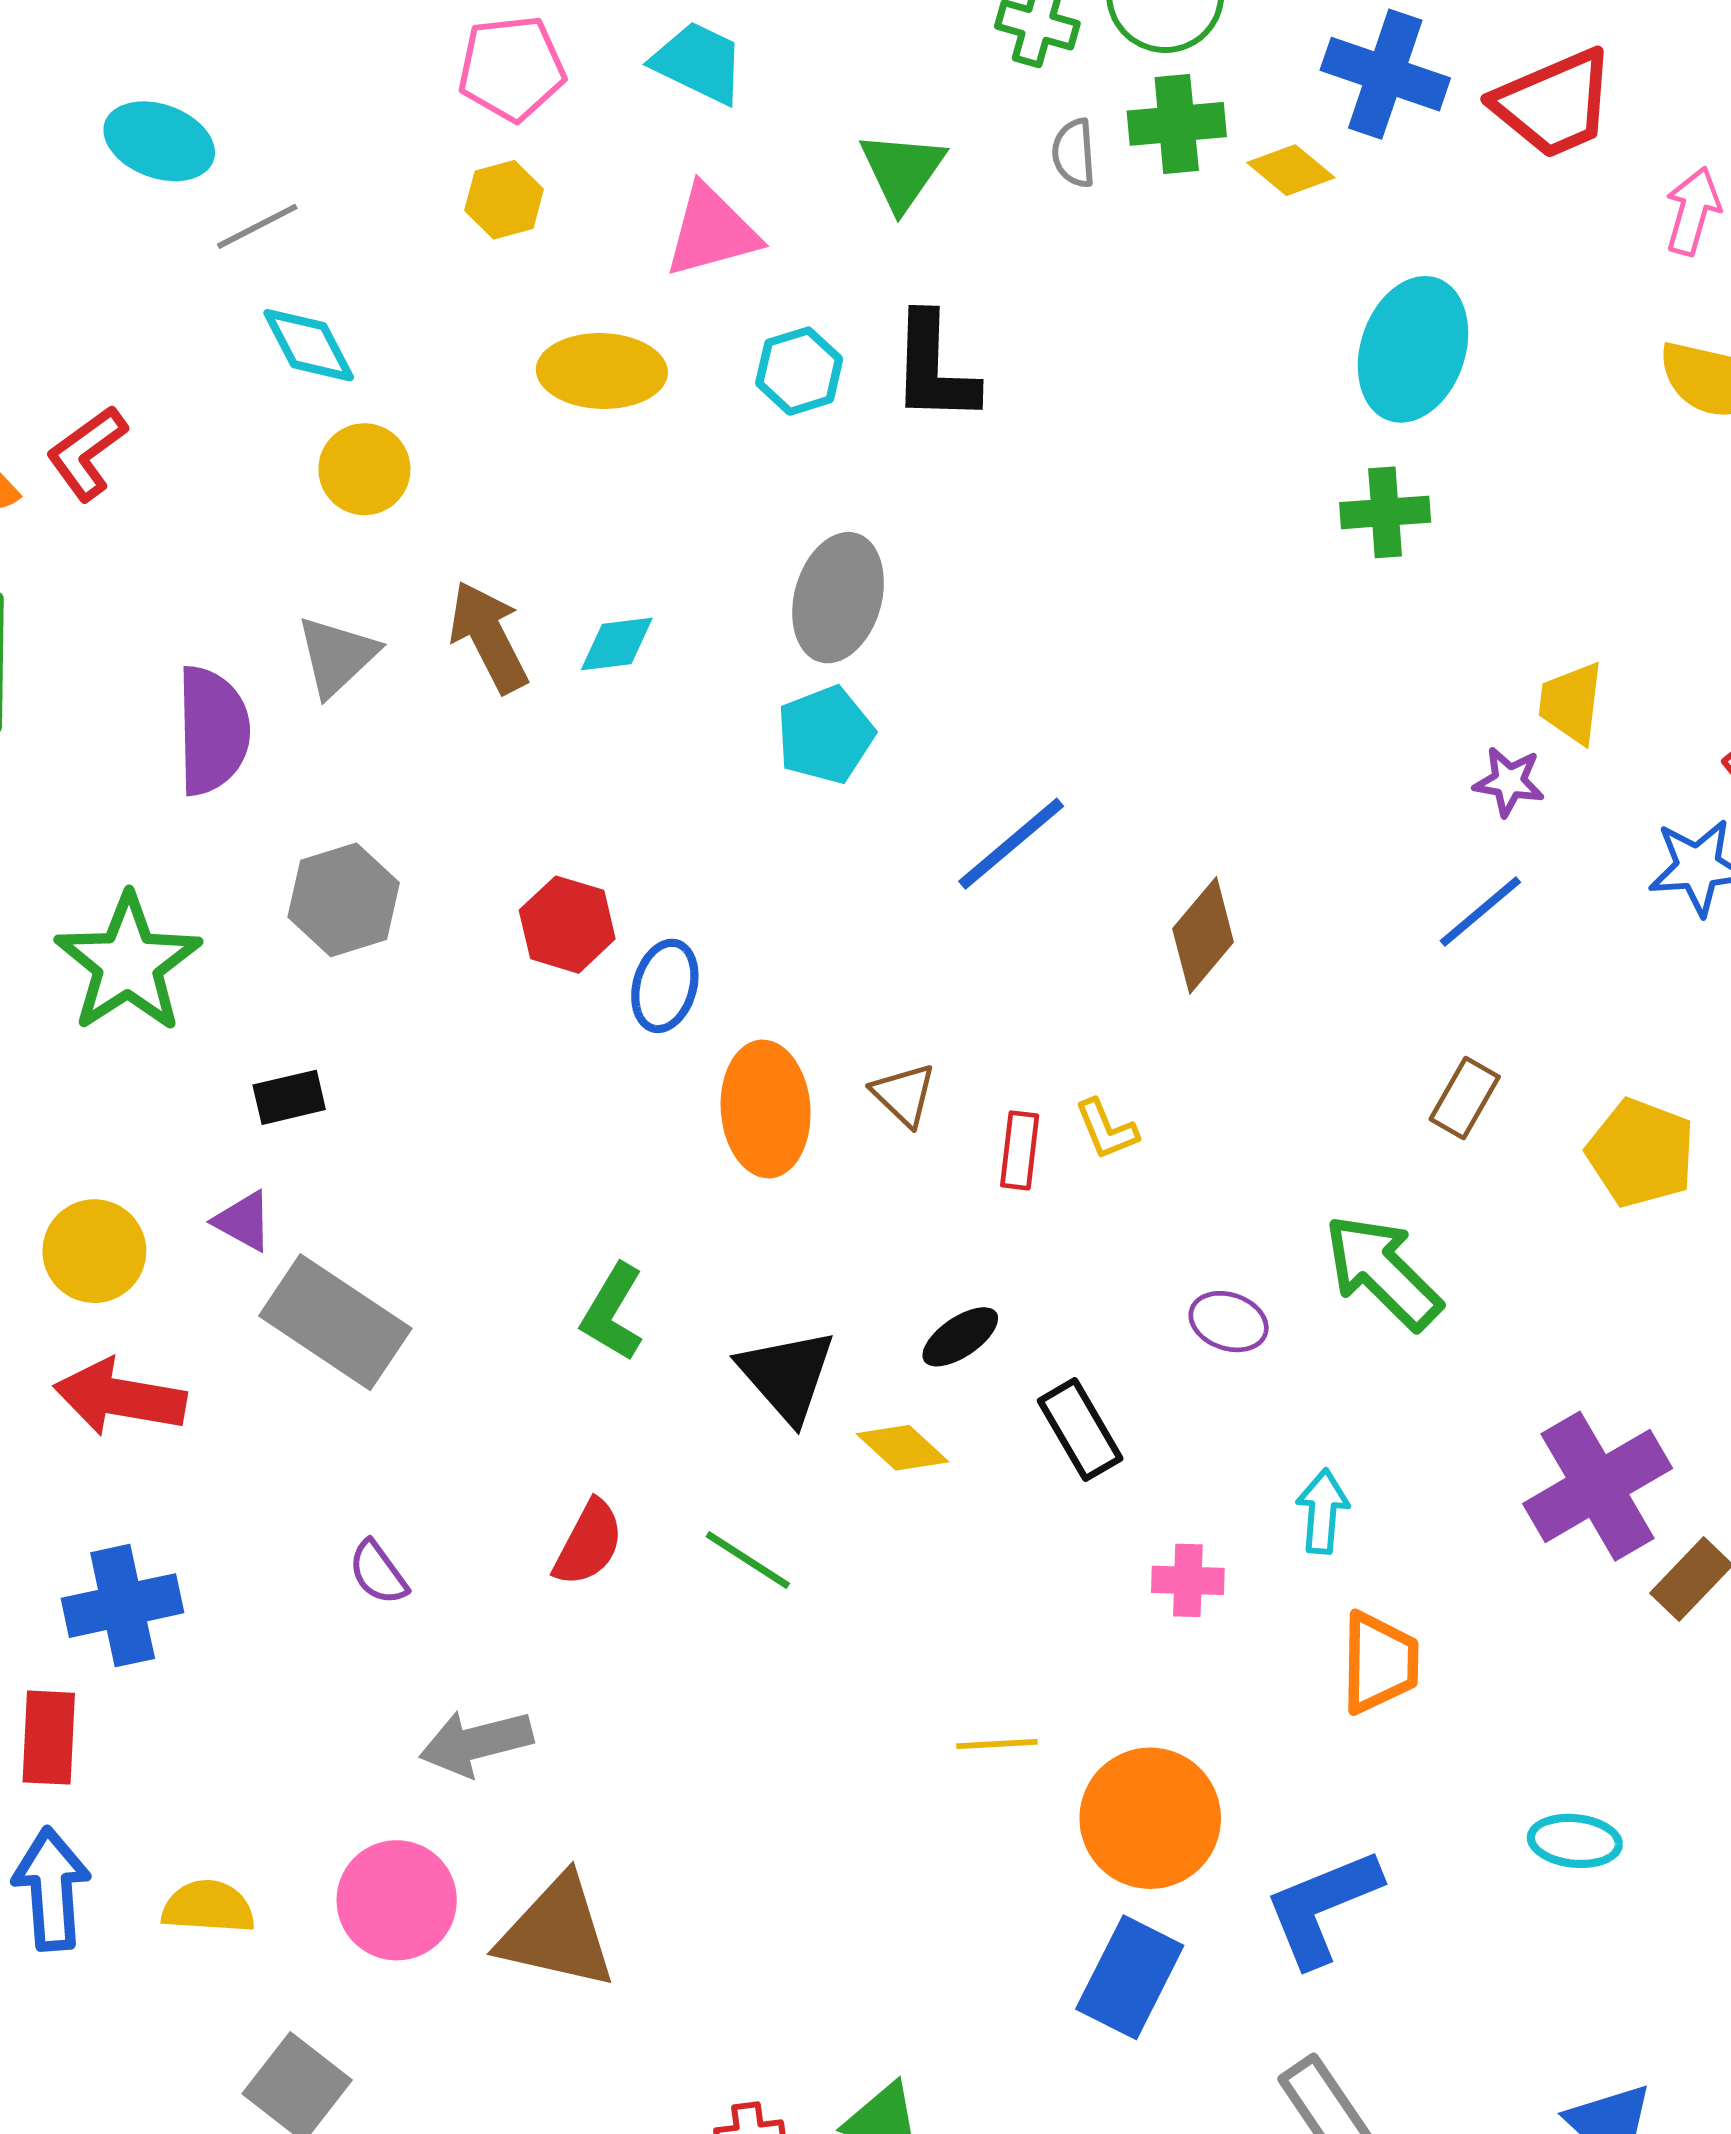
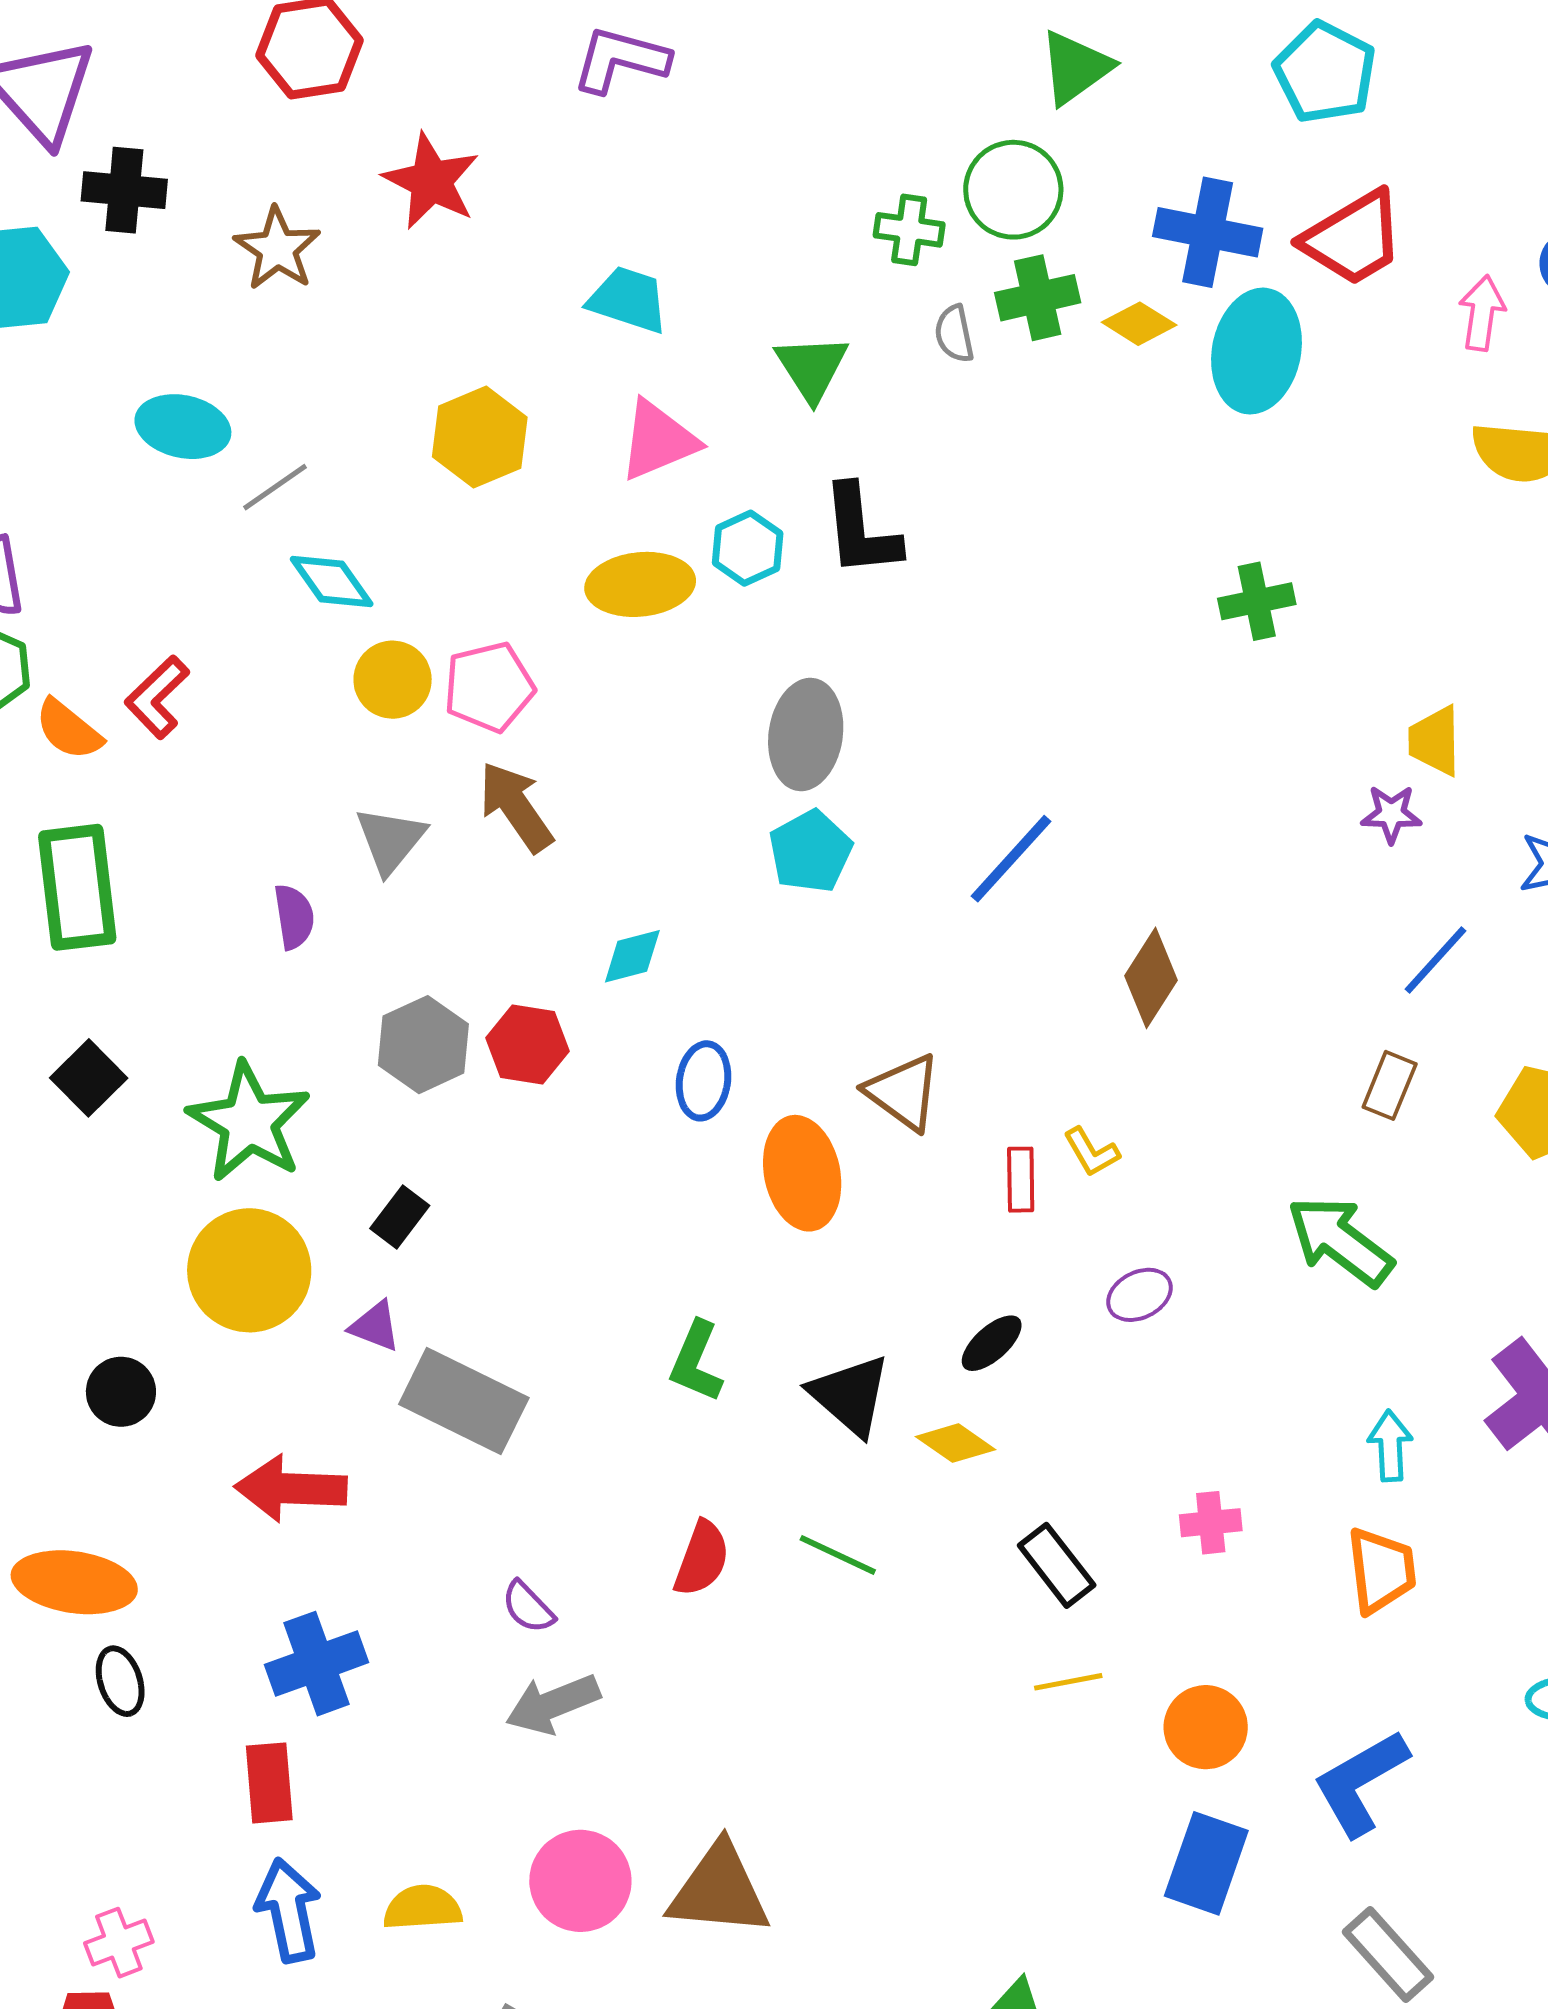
pink pentagon: (512, 68) -> (489, 687), moved
yellow hexagon: (504, 200) -> (480, 437), size x1.5
cyan ellipse: (1413, 349) -> (1257, 351), moved
yellow ellipse: (602, 371) -> (640, 584), moved
cyan diamond: (617, 644) -> (632, 956), moved
purple semicircle: (213, 731) -> (294, 917), size x0.6
blue line: (1011, 844) -> (1011, 859), moved
blue line: (1480, 911) -> (1435, 960), moved
red hexagon: (567, 925) -> (528, 1044), moved
brown triangle: (904, 1095) -> (903, 1092), moved, size x1.4
black rectangle: (289, 1097) -> (400, 1217), turned -32
yellow circle: (94, 1251) -> (249, 1270), moved, size x1.4
purple ellipse: (1229, 1322) -> (1139, 1295), moved, turned -38
black rectangle: (1080, 1430) -> (1057, 1565), moved
cyan arrow: (1322, 1511) -> (1390, 1446), moved
gray arrow: (476, 1743) -> (553, 1704), moved
orange circle: (1150, 1818) -> (1206, 1727), size x0.7

